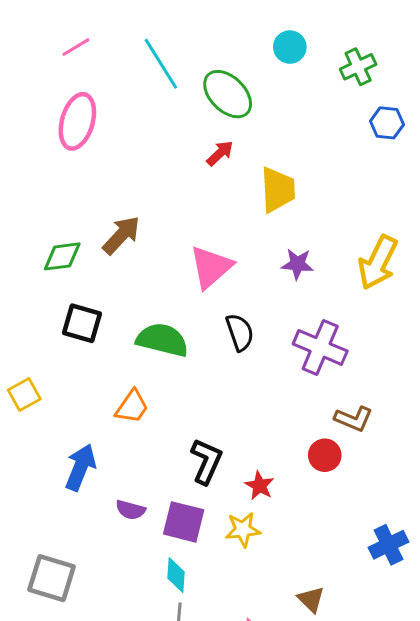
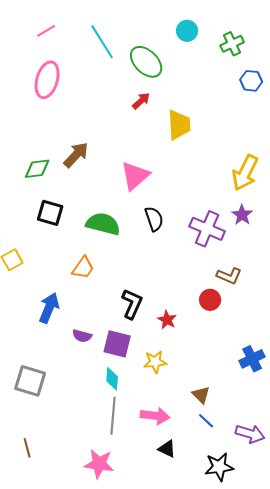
purple star: (297, 264) -> (242, 215), moved, turned 30
yellow star: (243, 530) -> (155, 362), moved

